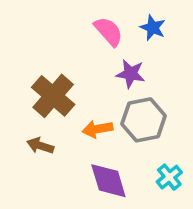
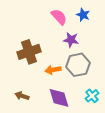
brown cross: (53, 96) -> (29, 52), turned 30
brown arrow: (40, 146) -> (22, 96), moved

